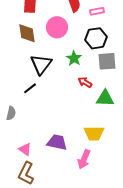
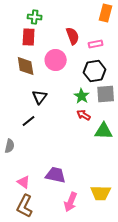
green star: (74, 58) -> (82, 96), moved
black triangle: (41, 64) -> (40, 97), size x0.7
yellow trapezoid: (94, 133) -> (101, 193), moved
pink arrow: (84, 159) -> (71, 202), moved

